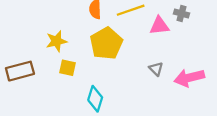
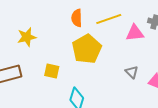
yellow star: (56, 41) -> (27, 37), moved

